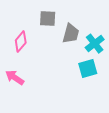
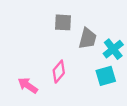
pink diamond: (21, 42) -> (59, 72), moved

